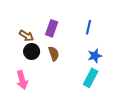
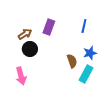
brown arrow: (26, 36) -> (25, 34), turned -64
brown semicircle: (54, 54) -> (72, 61), moved

